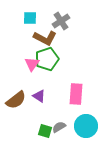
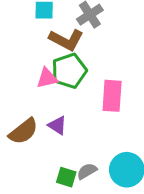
pink triangle: (32, 64) -> (47, 78), turned 42
pink rectangle: (76, 94) -> (112, 96), moved

